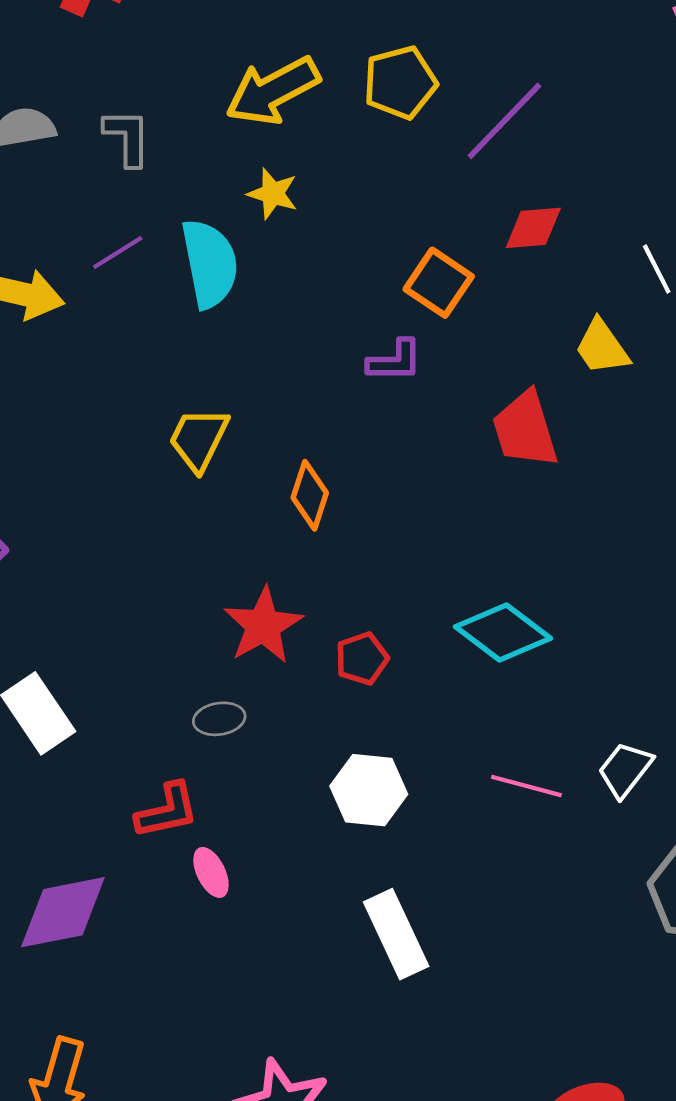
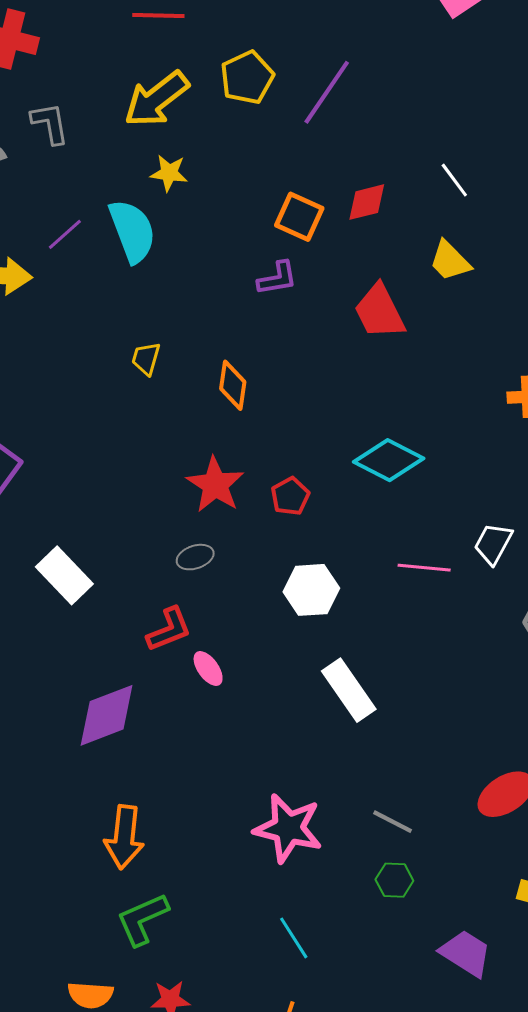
gray L-shape: (127, 137) -> (50, 123), moved
red diamond: (533, 228) -> (367, 202), moved
yellow trapezoid: (602, 347) -> (450, 261), moved
yellow trapezoid: (199, 439) -> (146, 359), size x0.7

